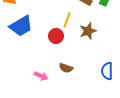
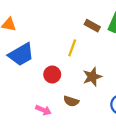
brown star: (88, 31) -> (92, 77), moved
red circle: (56, 36) -> (52, 74), moved

